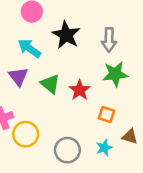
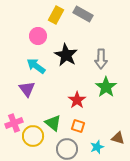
green star: (115, 74) -> (106, 87), turned -30
green triangle: (50, 84) -> (53, 123), moved
orange square: (107, 115) -> (78, 126), moved

